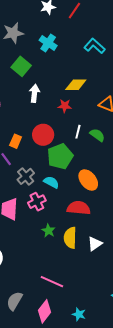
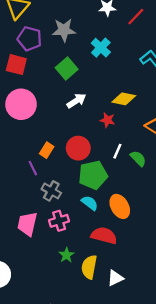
white arrow: (34, 93) -> (76, 101), turned 42
gray cross: (26, 176) -> (51, 191), turned -30
cyan semicircle: (51, 182) -> (90, 203), moved

